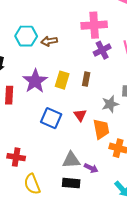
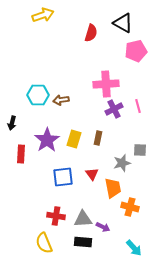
blue square: (51, 118) -> (63, 177), turned -30
red cross: (16, 157) -> (56, 216), moved

